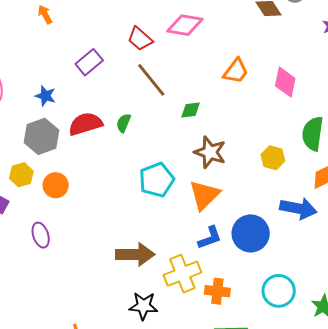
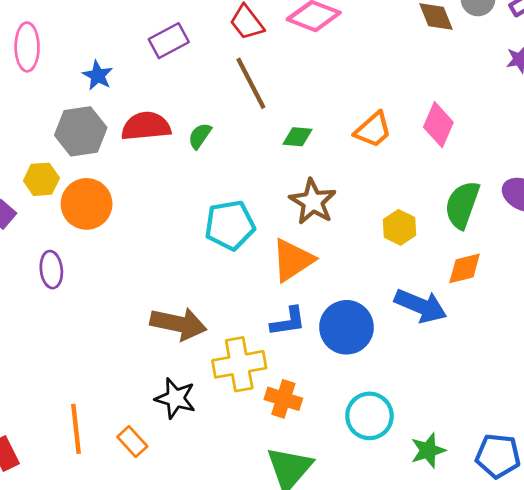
orange trapezoid: (236, 71) -> (373, 130), moved
orange circle: (56, 185) -> (87, 204), size x1.4

